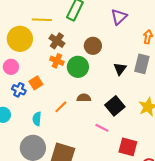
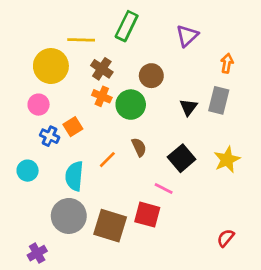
brown semicircle: (84, 98) -> (139, 147), turned 64
cyan semicircle: (37, 119) -> (74, 176), size x1.5
red square: (128, 147) -> (147, 215), moved

